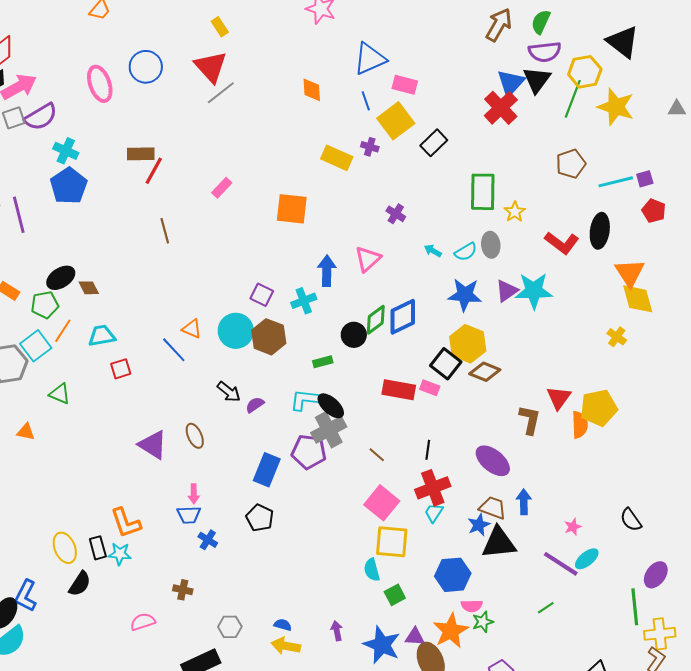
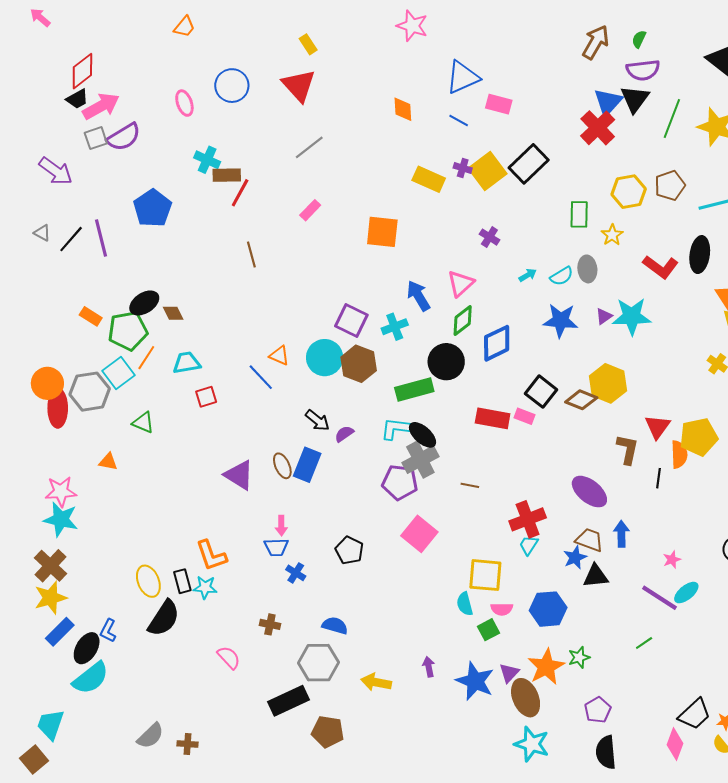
green semicircle: (541, 22) -> (639, 39), size x0.7
yellow hexagon: (585, 72) -> (629, 192), moved
pink ellipse: (100, 84) -> (184, 103), size x0.7
gray line: (221, 93) -> (309, 147), moved
blue line: (366, 101) -> (459, 121), turned -42
yellow square: (396, 121) -> (487, 171), moved
black rectangle: (434, 143) -> (529, 164), size x1.4
cyan cross: (66, 151) -> (207, 160), moved
green rectangle: (483, 192) -> (579, 214), size x0.7
cyan arrow: (433, 251) -> (528, 275), turned 120
blue arrow: (327, 271) -> (418, 296), turned -32
purple triangle: (507, 291) -> (604, 316), size x0.7
purple square: (262, 295) -> (351, 320), size x1.4
green pentagon: (45, 305) -> (128, 331), size x1.4
green diamond: (376, 320) -> (463, 320), moved
black circle: (354, 335) -> (446, 362), size x1.4
yellow hexagon: (468, 344) -> (608, 383), moved
green rectangle: (323, 362) -> (414, 390), size x1.8
black line: (428, 450) -> (658, 478), moved
brown line: (377, 455) -> (470, 485), turned -30
blue rectangle: (267, 470) -> (307, 465), moved
pink square: (382, 503) -> (419, 534), moved
black triangle: (499, 543) -> (596, 576), size x0.7
black semicircle: (80, 584) -> (164, 618), size x1.4
blue L-shape: (26, 596) -> (108, 631), size x0.7
pink semicircle: (472, 606) -> (502, 609), moved
pink semicircle: (143, 622) -> (229, 657), turned 65
blue semicircle: (283, 625) -> (335, 626), moved, size x1.4
gray hexagon: (230, 627) -> (318, 663), size x1.6
purple triangle: (415, 637) -> (509, 673), turned -50

